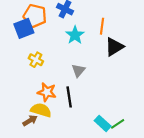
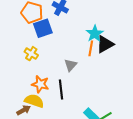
orange line: (102, 26) -> (91, 48), moved
blue square: (24, 28) -> (43, 28), moved
cyan star: (75, 35) -> (95, 34), moved

